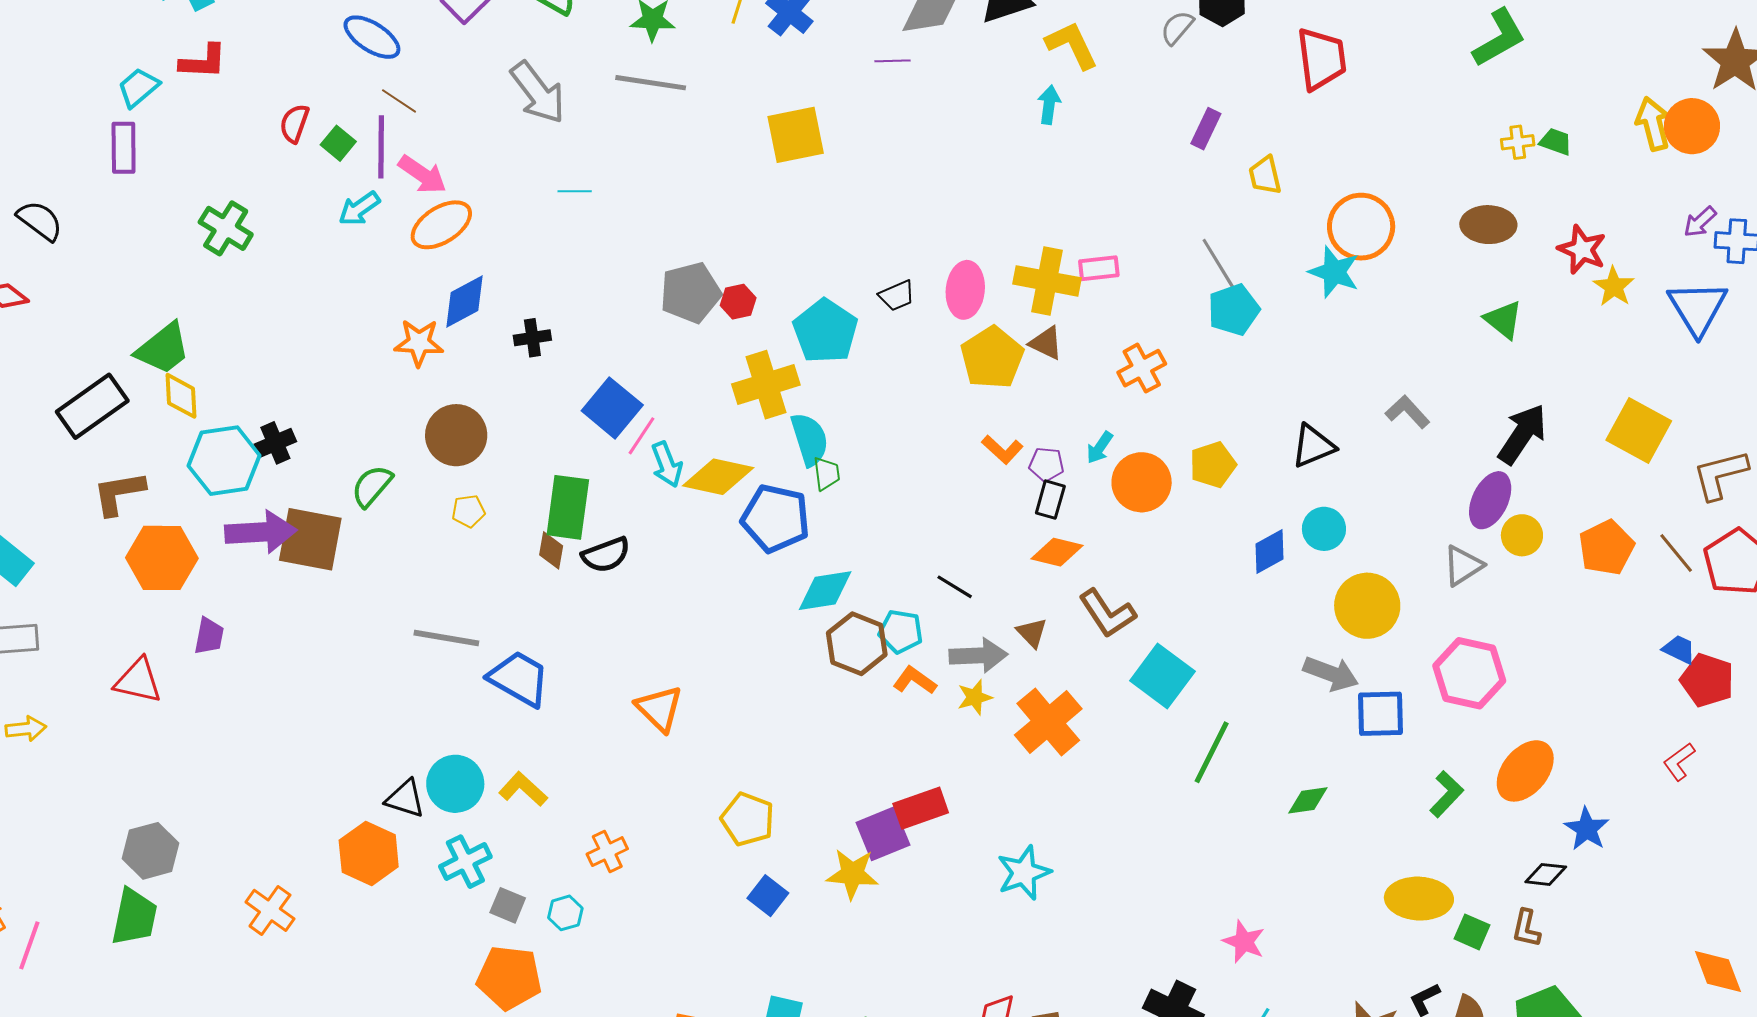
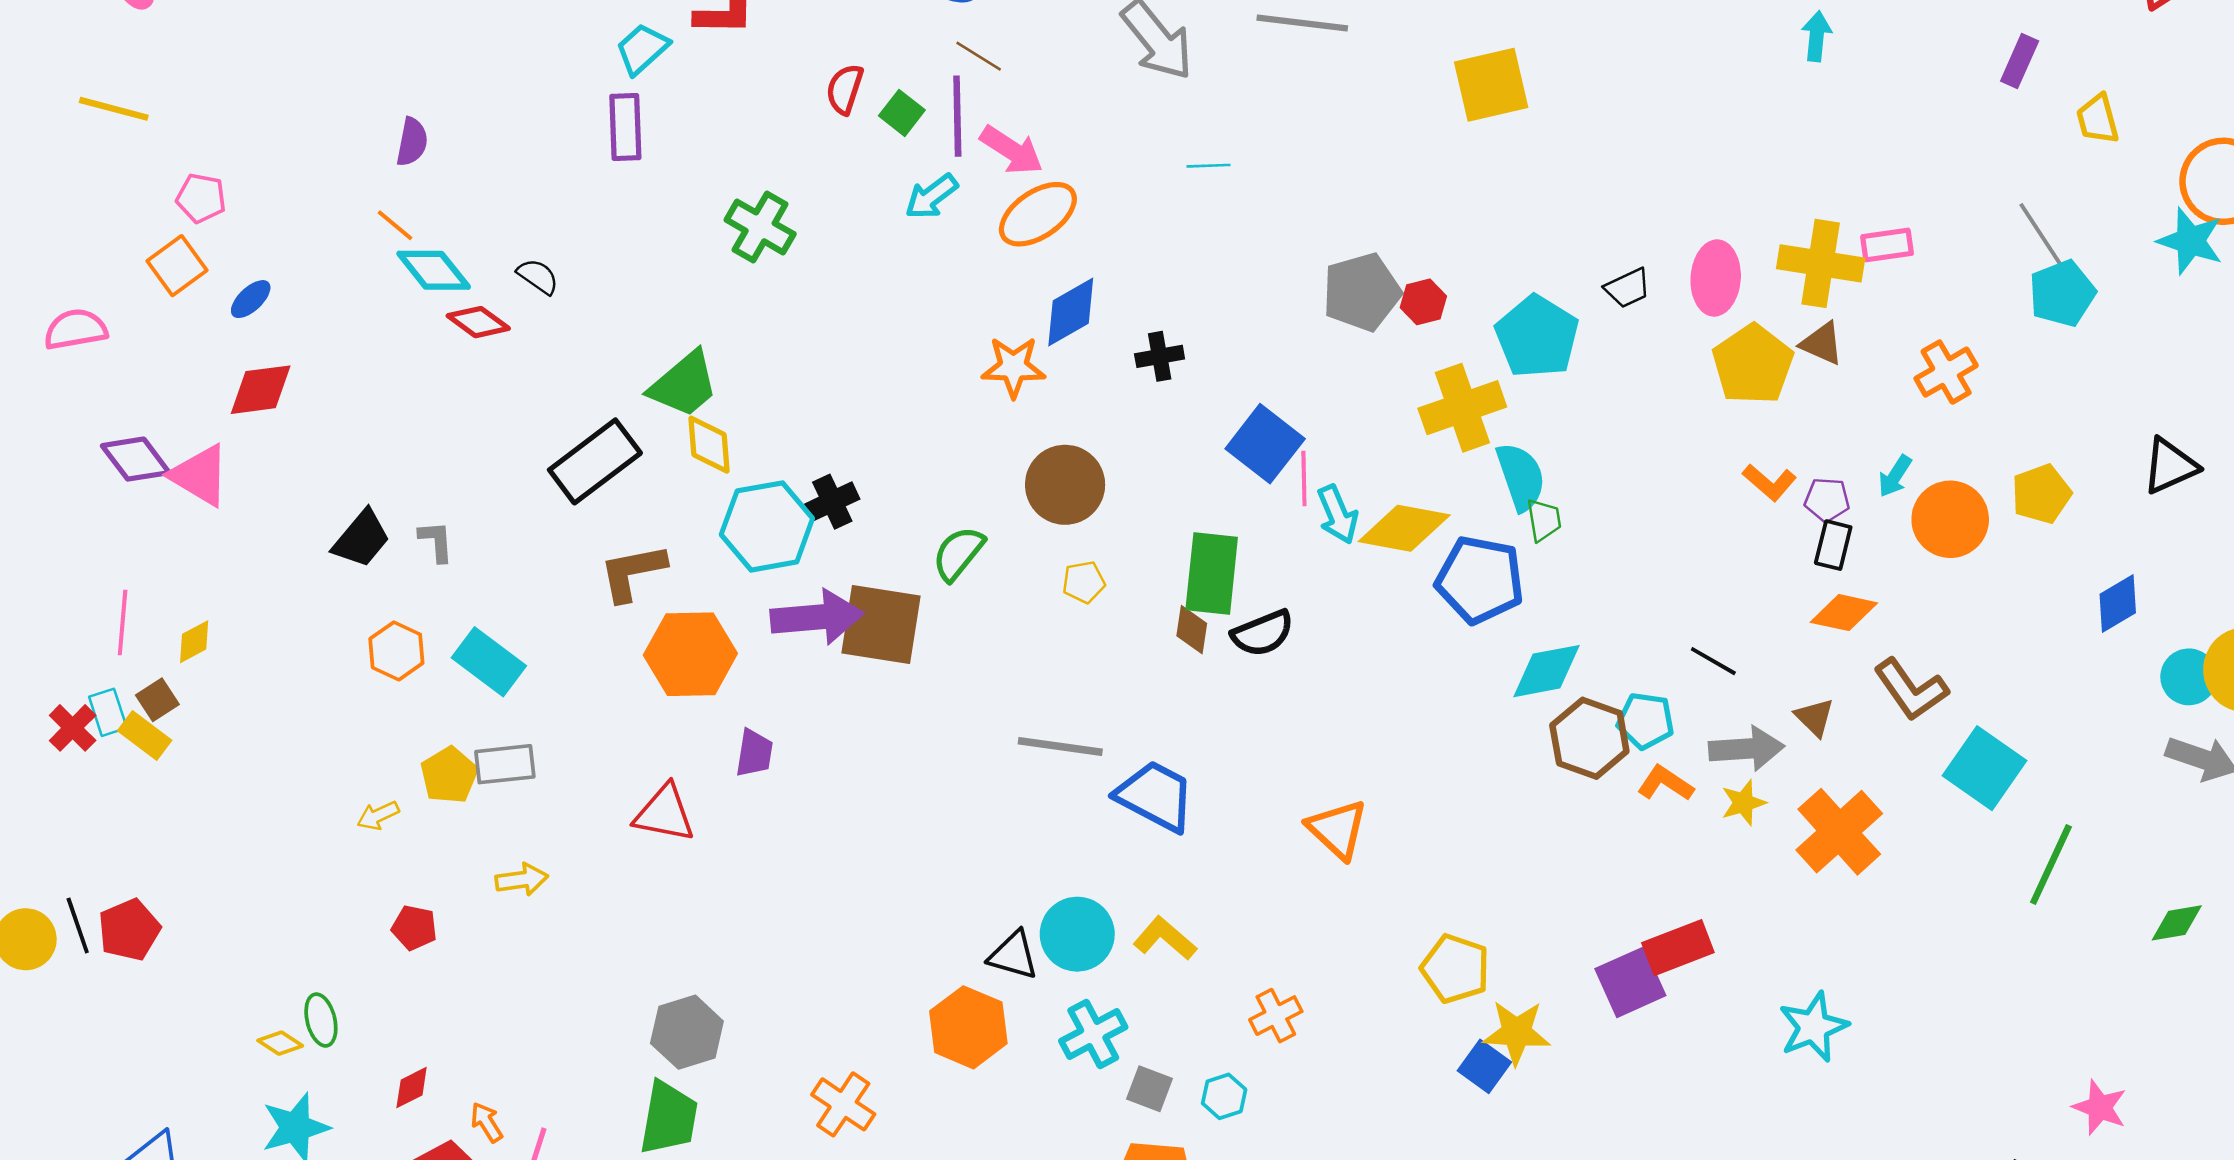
black semicircle: (40, 221) -> (538, 276), moved, size x0.7
pink line: (641, 436) -> (1304, 479), turned -33
cyan circle: (1324, 529) -> (2189, 677), moved
yellow star: (852, 874) -> (1516, 1033), moved

